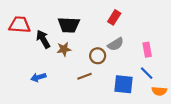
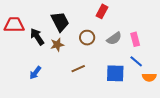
black trapezoid: (69, 25) -> (60, 22), turned -115
gray semicircle: (116, 44) -> (114, 38), moved
brown circle: (98, 56) -> (87, 38), moved
blue arrow: (38, 77) -> (35, 73), turned -32

